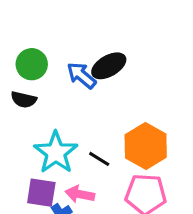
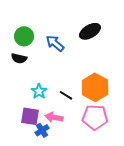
black ellipse: (109, 66) -> (90, 31), moved
cyan star: (56, 152) -> (39, 91), size x0.6

